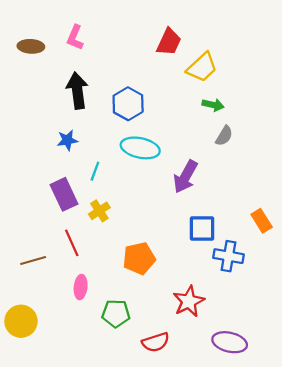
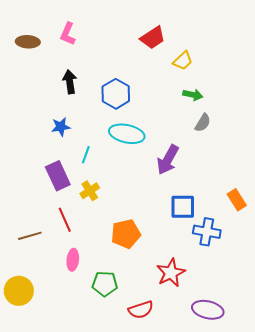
red trapezoid: (169, 42) -> (153, 38), turned 32
yellow trapezoid: (202, 67) -> (183, 61), size x0.7
black arrow: (77, 91) -> (70, 82), size x0.7

